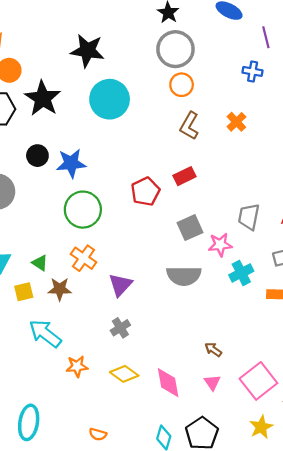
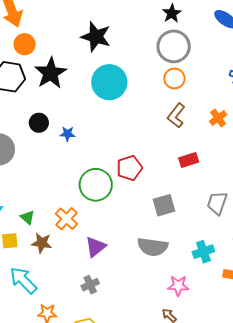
blue star: (71, 163) -> (67, 134), size x0.6
red rectangle: (185, 176) -> (189, 160), moved
green circle: (83, 210) -> (96, 185), moved
pink star: (220, 245) -> (178, 286), moved

